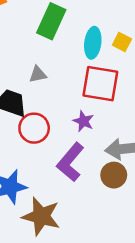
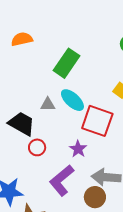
cyan ellipse: (93, 43) -> (72, 100), moved, turned -65
red circle: (34, 128) -> (37, 147), size x0.7

